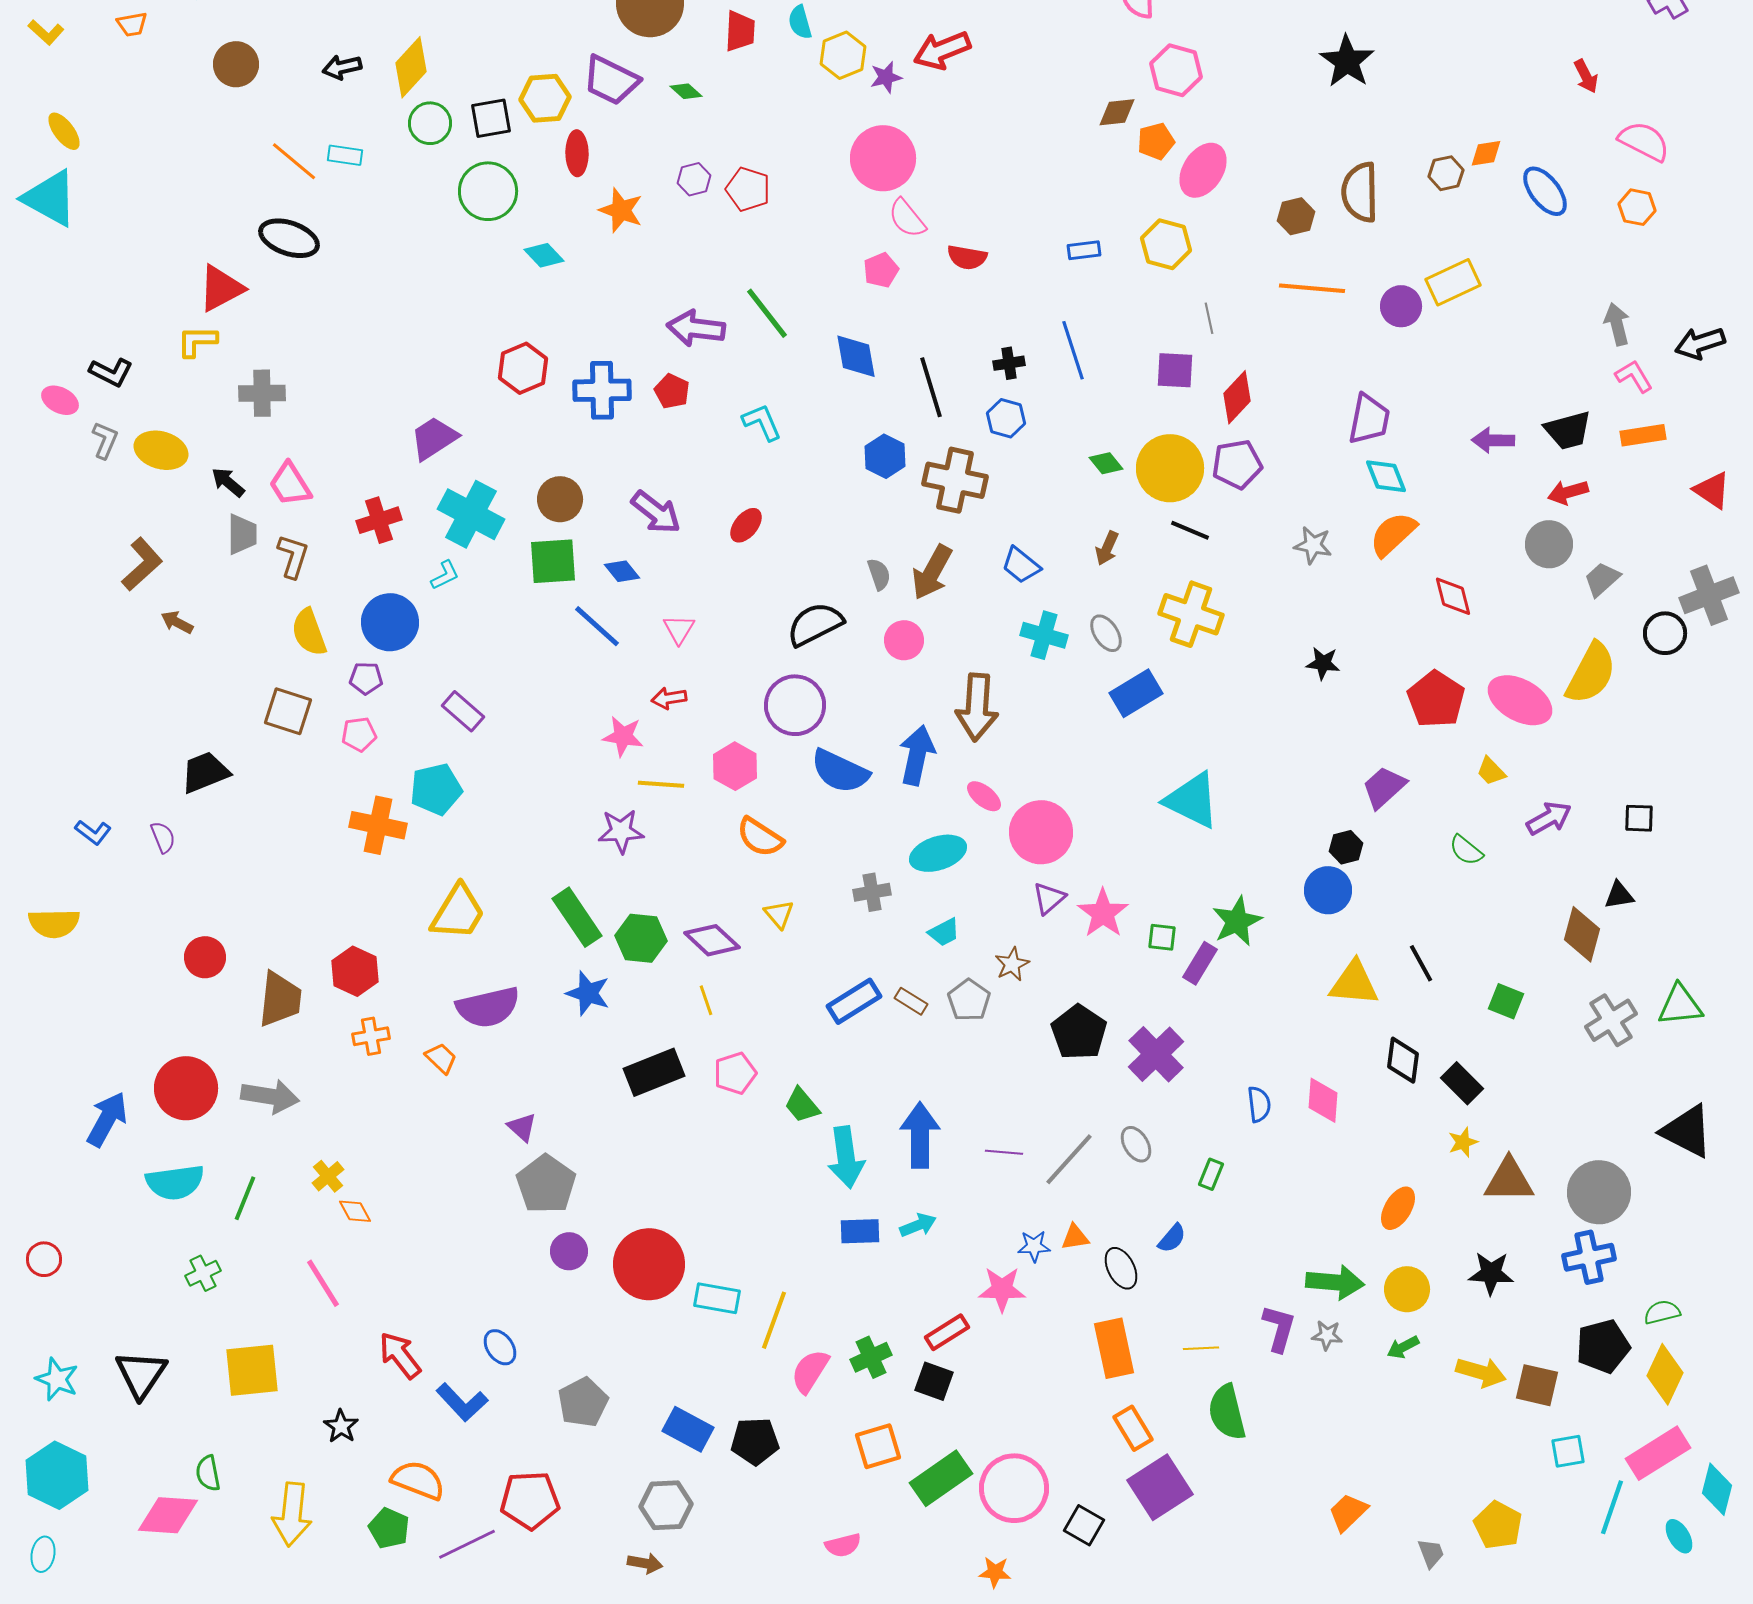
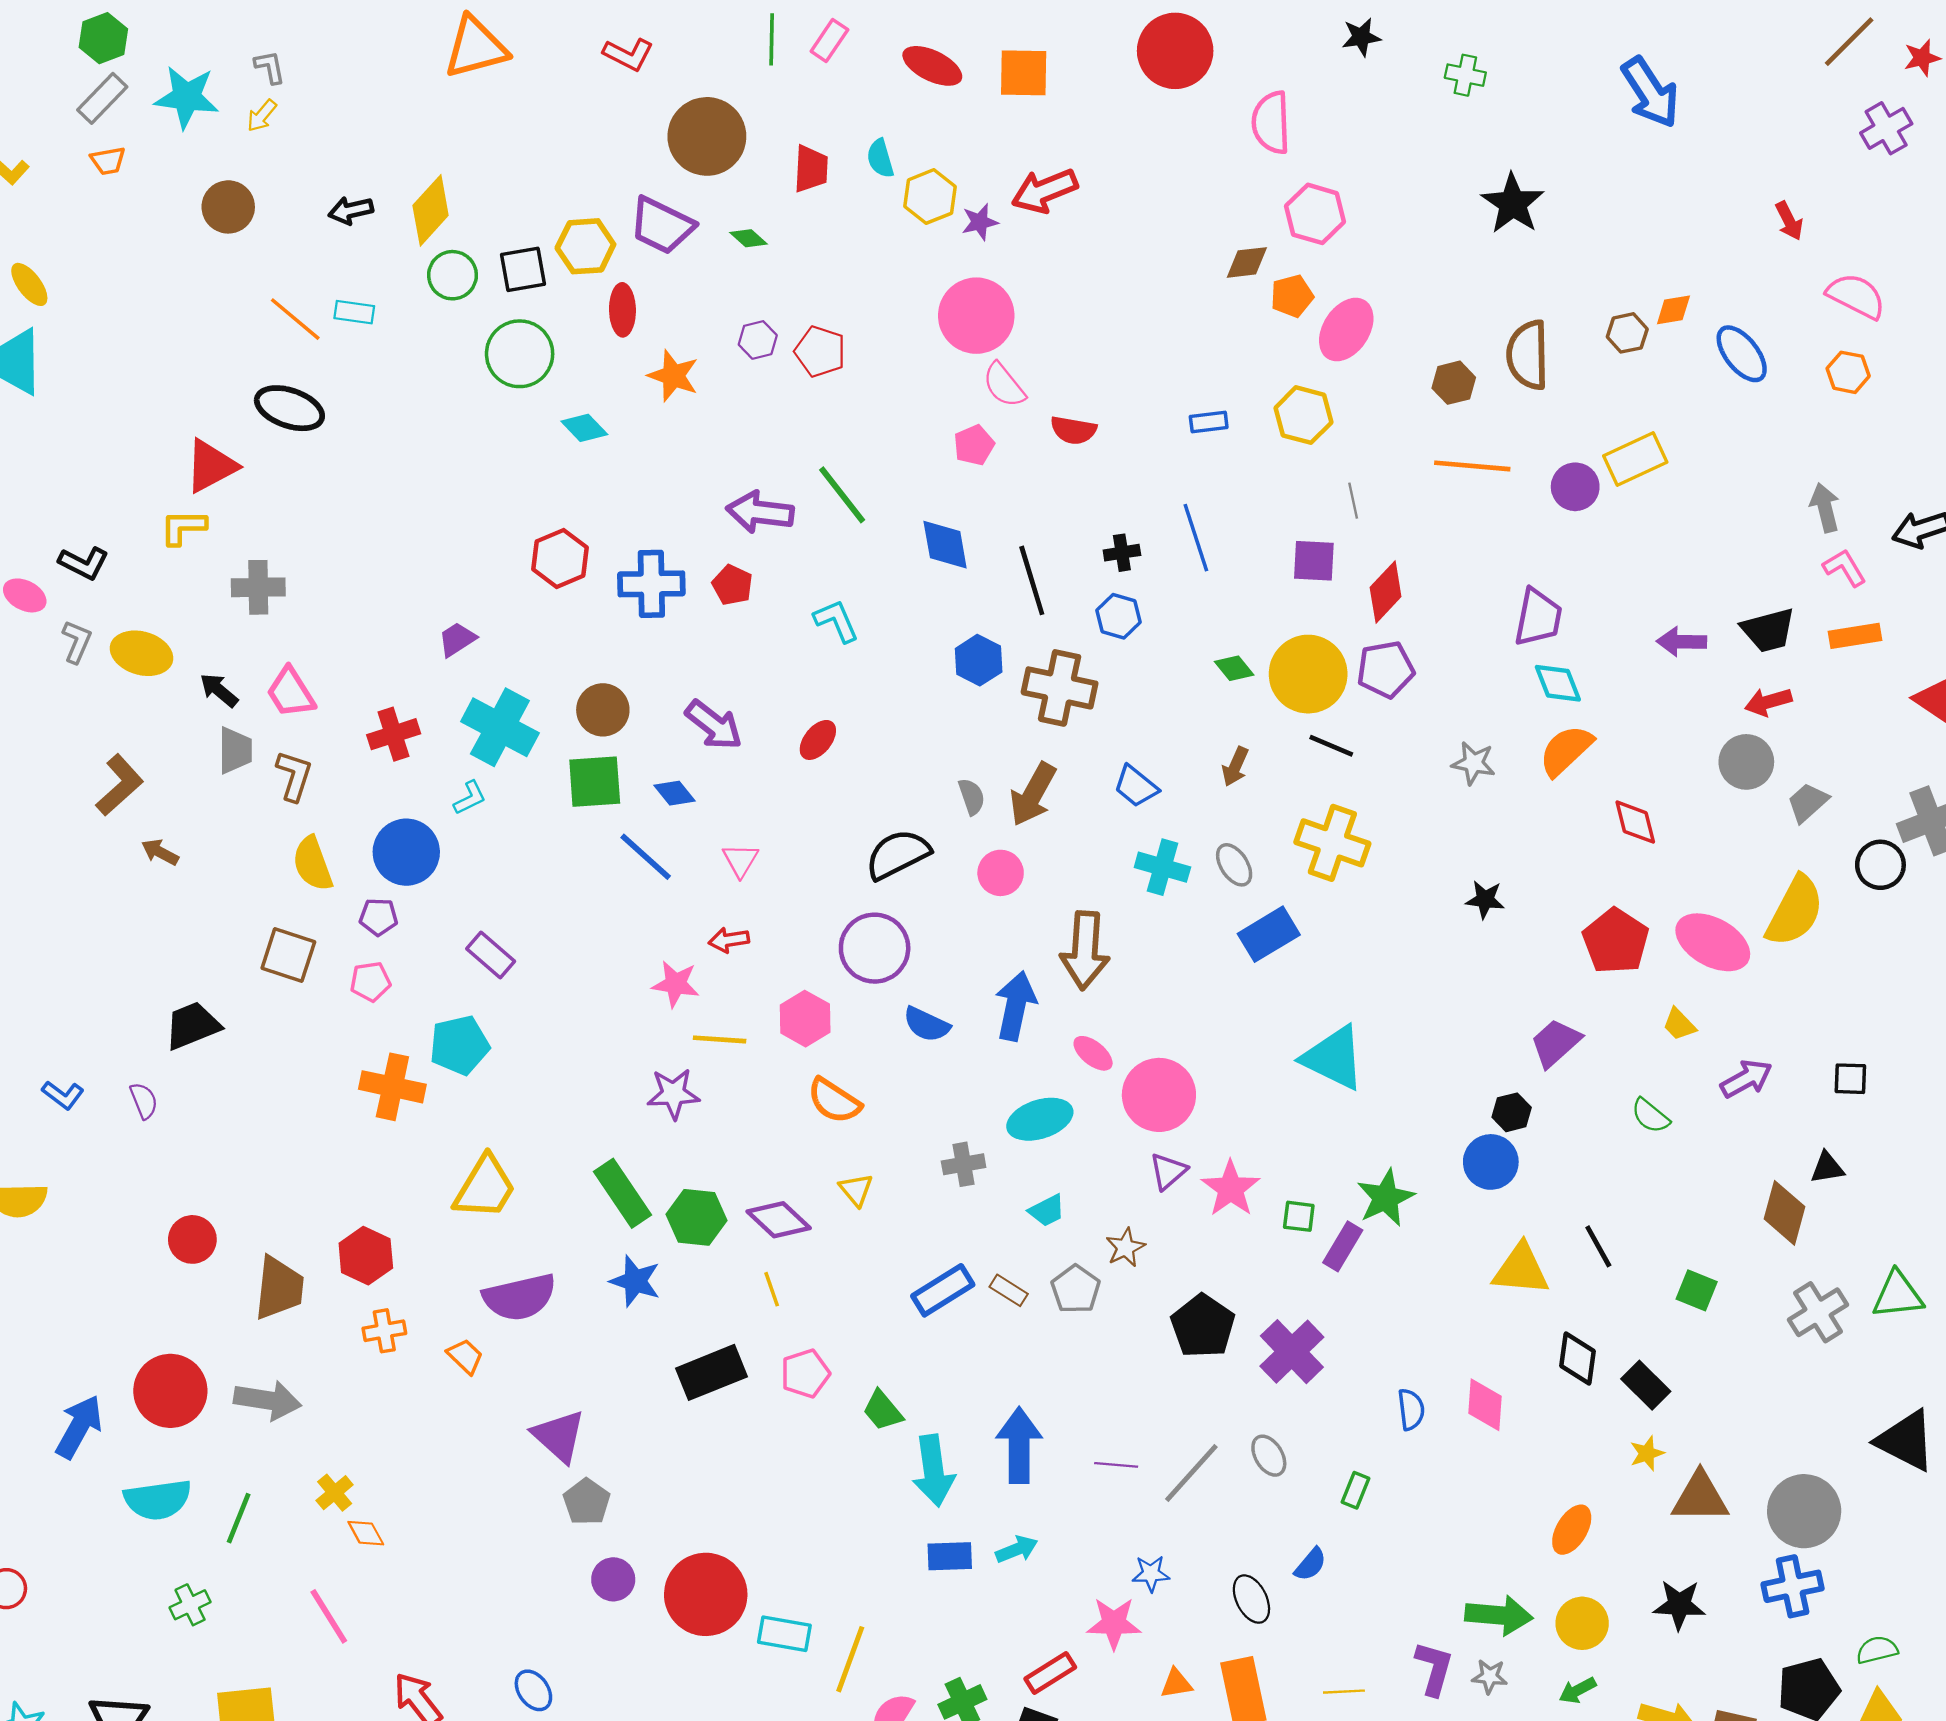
purple trapezoid: (434, 438) -> (457, 639), size x0.7
blue semicircle: (840, 771) -> (927, 1024), size x0.7
purple triangle: (522, 1127) -> (559, 1436), size x1.6
gray pentagon: (546, 1184) -> (587, 1502), size x0.7
orange triangle: (1075, 1237) -> (1176, 1683), moved

